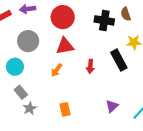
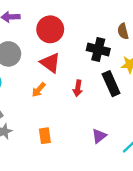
black cross: (104, 20) -> (98, 49), moved
red triangle: (65, 46) -> (50, 63), turned 42

